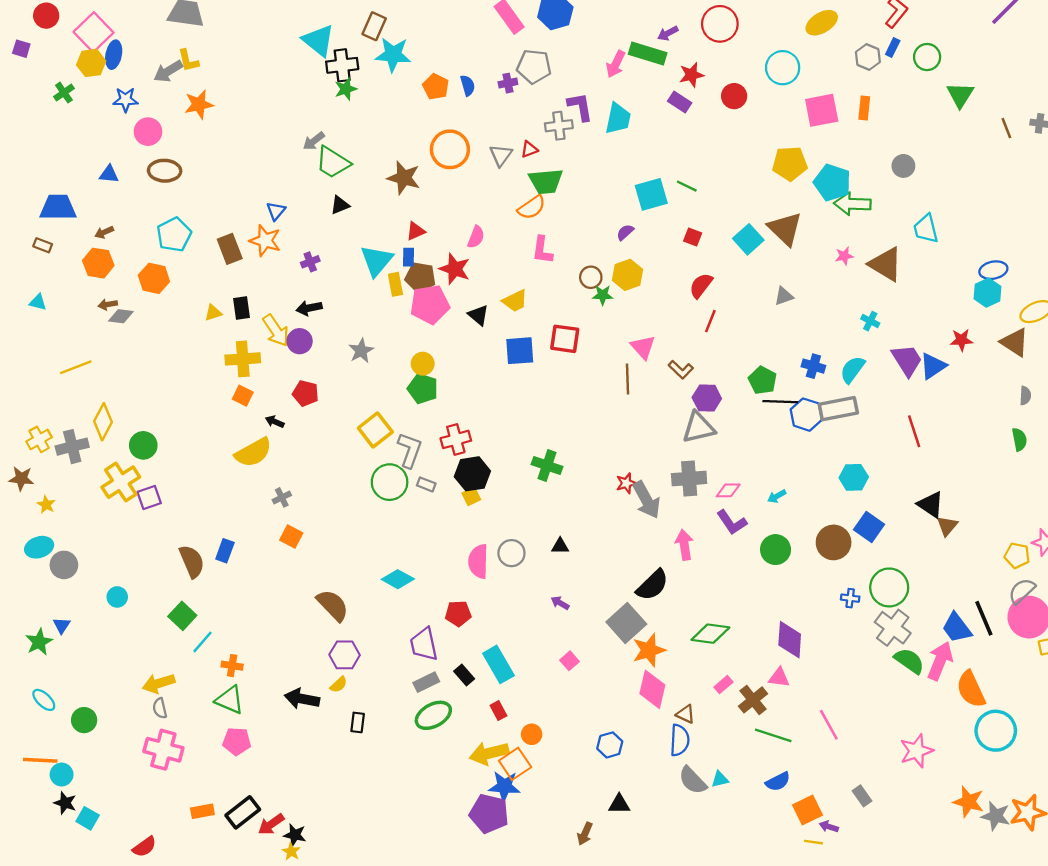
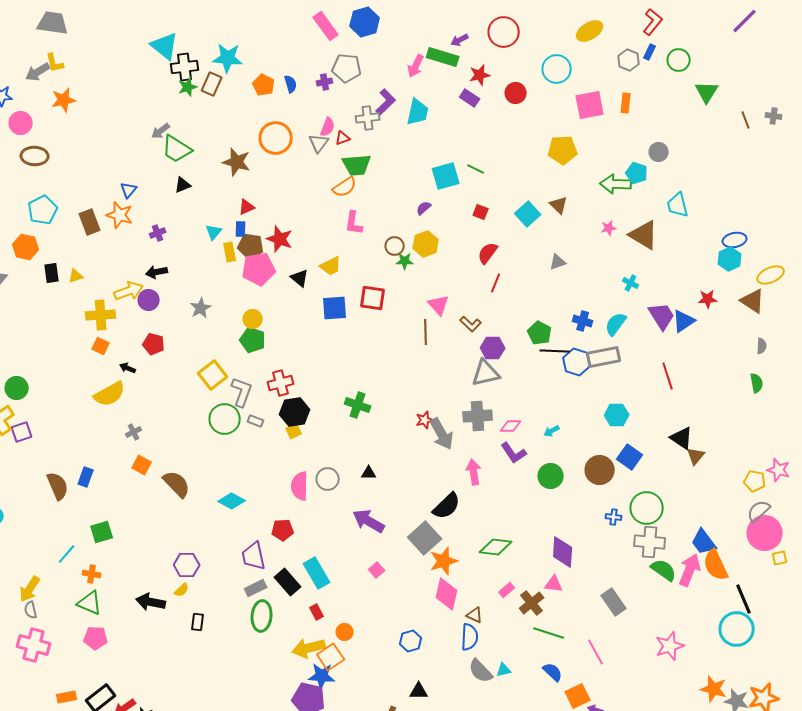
brown rectangle: (374, 26) -> (212, 84), moved
purple L-shape: (580, 107) -> (386, 102), turned 56
cyan pentagon: (832, 183) -> (637, 173), moved, size x0.7
brown triangle: (785, 229) -> (559, 205), size x0.6
pink semicircle: (476, 237) -> (328, 127), moved
cyan triangle: (377, 261) -> (214, 232), size x0.6
black rectangle: (242, 308) -> (52, 273), moved
yellow arrow: (276, 331) -> (129, 291), turned -76
purple arrow: (560, 603) -> (369, 521), size x2.0
brown semicircle: (333, 605) -> (177, 484), moved
green square: (182, 616) -> (102, 532), moved, turned 30
black line: (984, 618) -> (744, 599), moved
gray cross: (893, 628) -> (650, 542), turned -32
black rectangle: (464, 675) -> (288, 582), size x1.5
yellow arrow: (159, 683) -> (30, 589), turned -40
orange semicircle: (971, 689) -> (716, 565), moved
green ellipse: (433, 715) -> (262, 616), turned -56
pink line: (829, 725) -> (596, 652), moved
blue semicircle: (778, 782) -> (553, 672), turned -110
gray rectangle: (862, 796) -> (614, 602), moved, size x1.5

